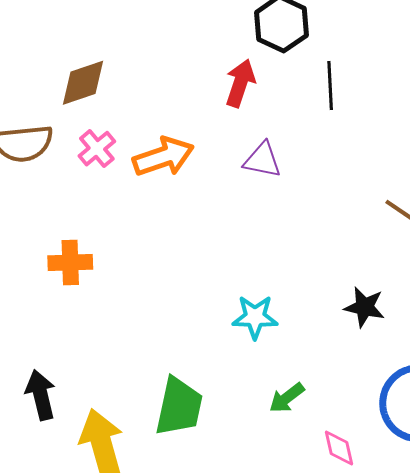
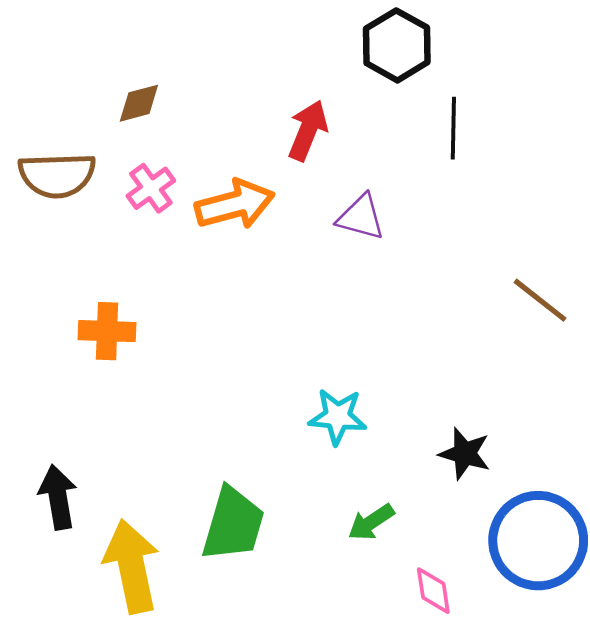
brown diamond: (83, 83) -> (139, 103), size x0.7
red arrow: (240, 83) -> (308, 130), moved
black star: (365, 307) -> (465, 454), moved

